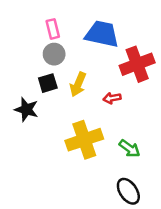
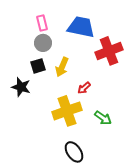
red arrow: (112, 98) -> (84, 88), moved, turned -32
black ellipse: (128, 191) -> (74, 152), moved

